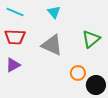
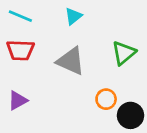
cyan triangle: (54, 12) -> (73, 16), turned 32
purple triangle: (13, 65) -> (18, 100), moved

